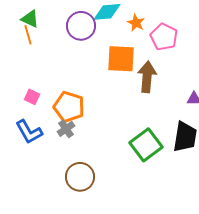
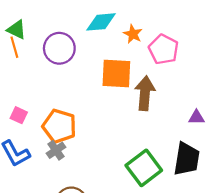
purple circle: (81, 26) -> (59, 48), moved

